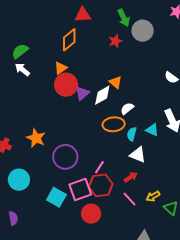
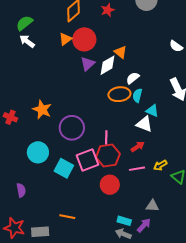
red star: (115, 41) -> (108, 10), moved
red circle: (66, 85) -> (84, 39), moved
cyan triangle: (152, 130) -> (152, 111), moved
cyan semicircle: (132, 134) -> (137, 95), moved
pink line: (99, 167) -> (106, 137), turned -32
cyan circle: (19, 180) -> (38, 152), moved
pink line: (130, 199) -> (137, 169), turned -56
red circle: (91, 214) -> (110, 185), moved

